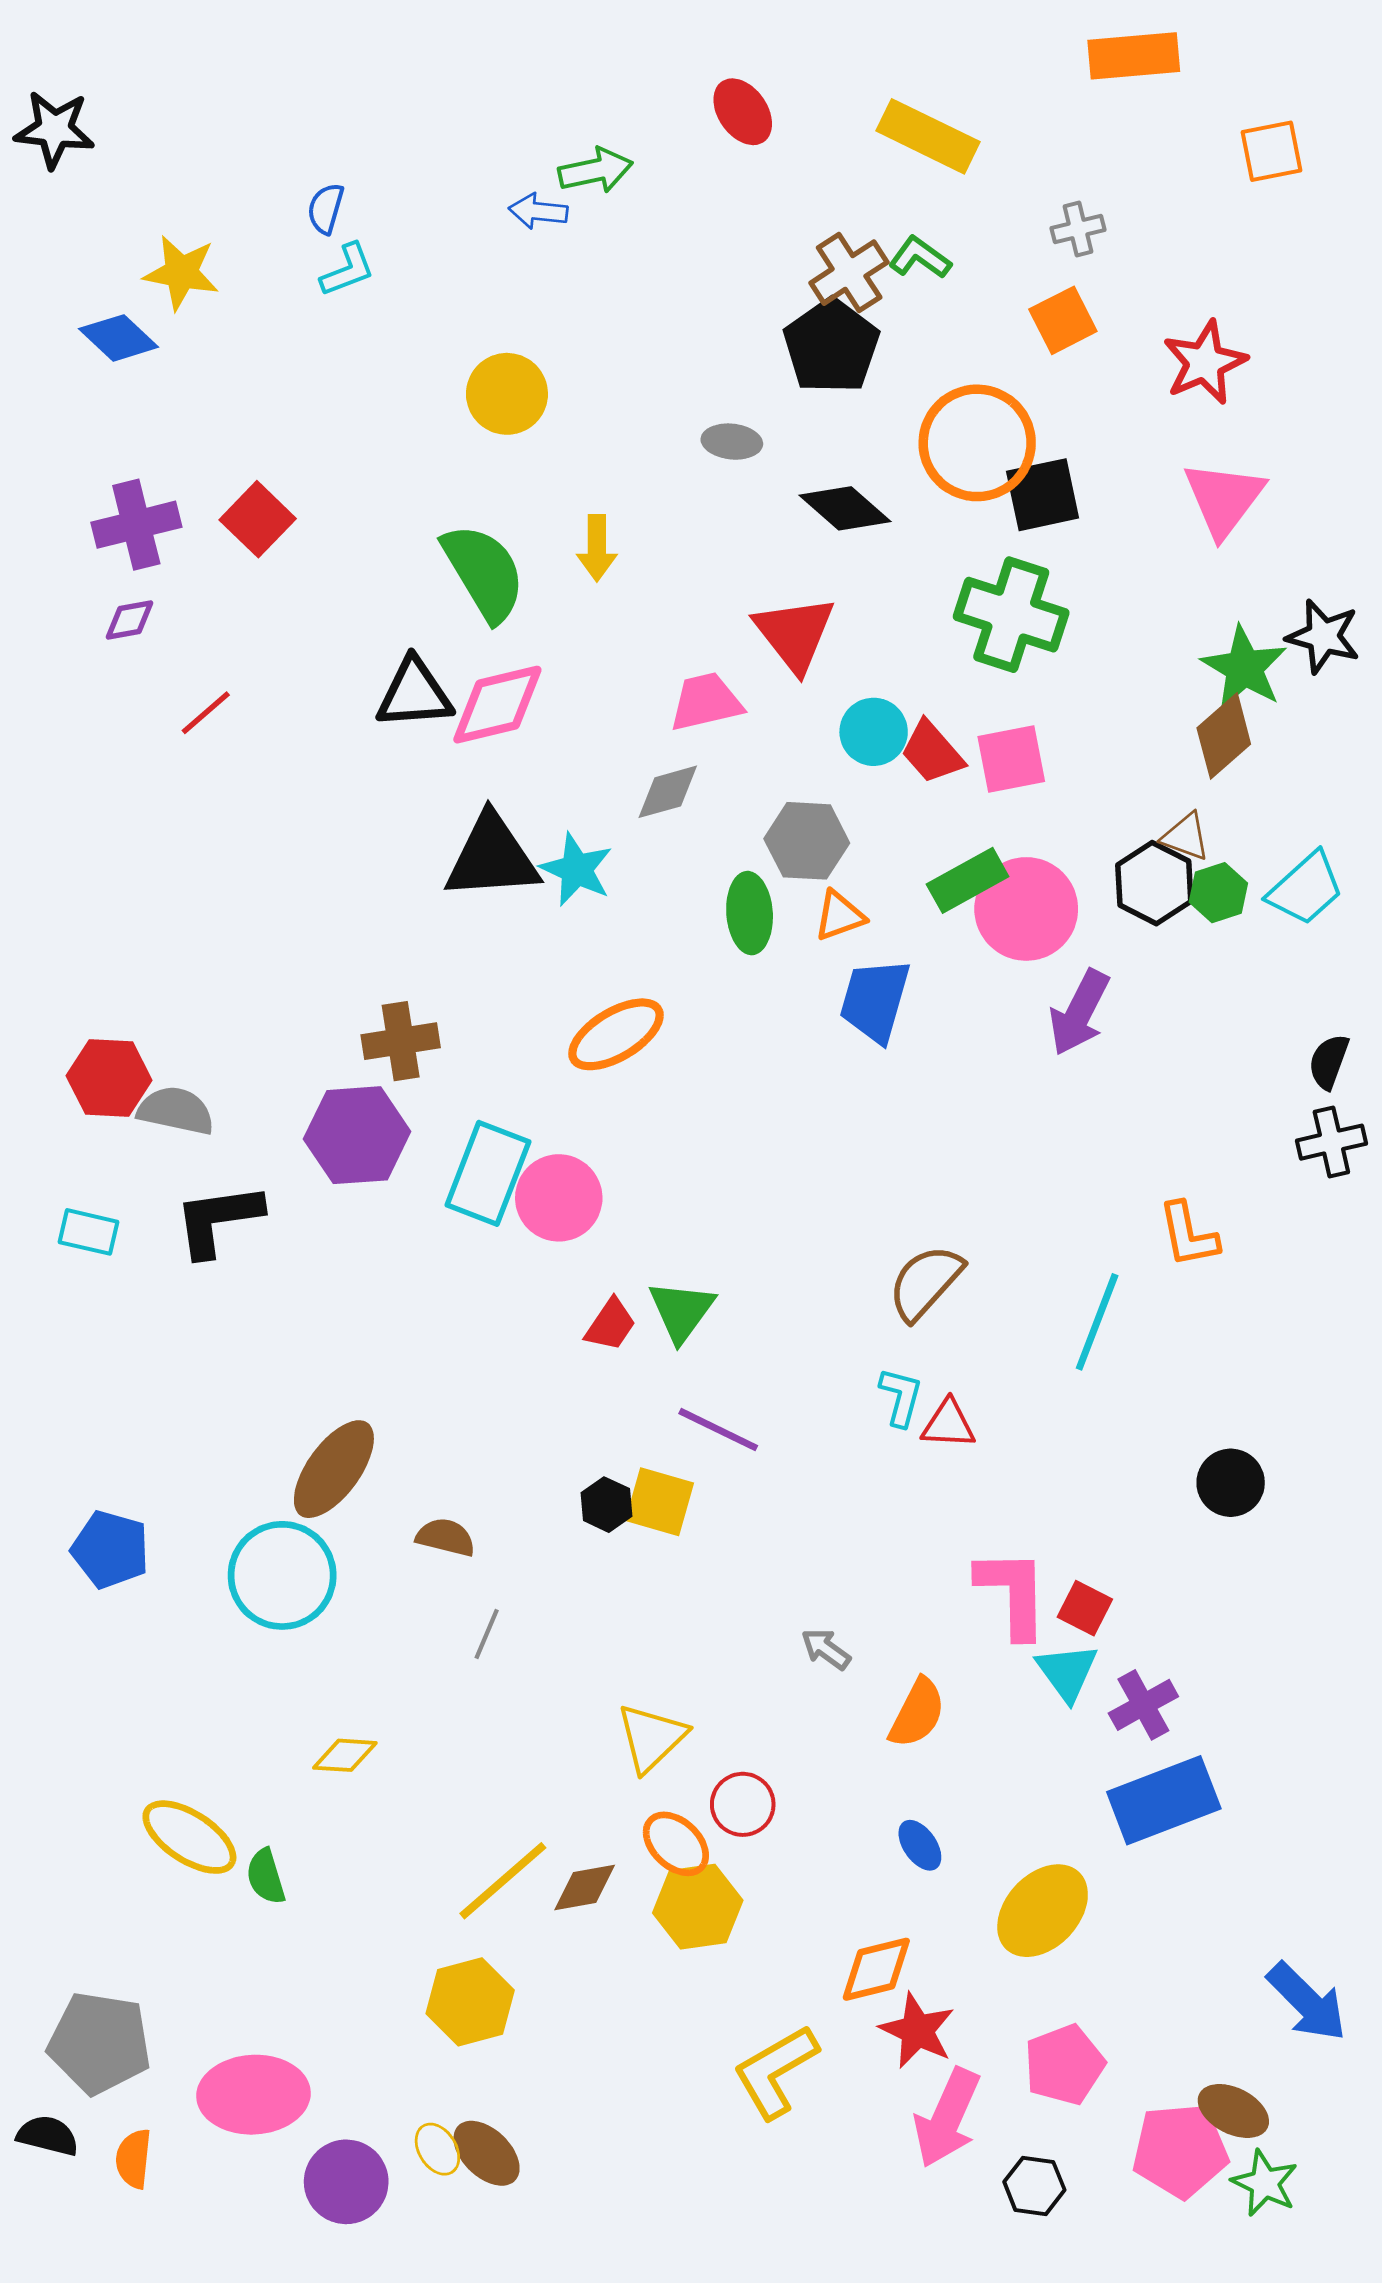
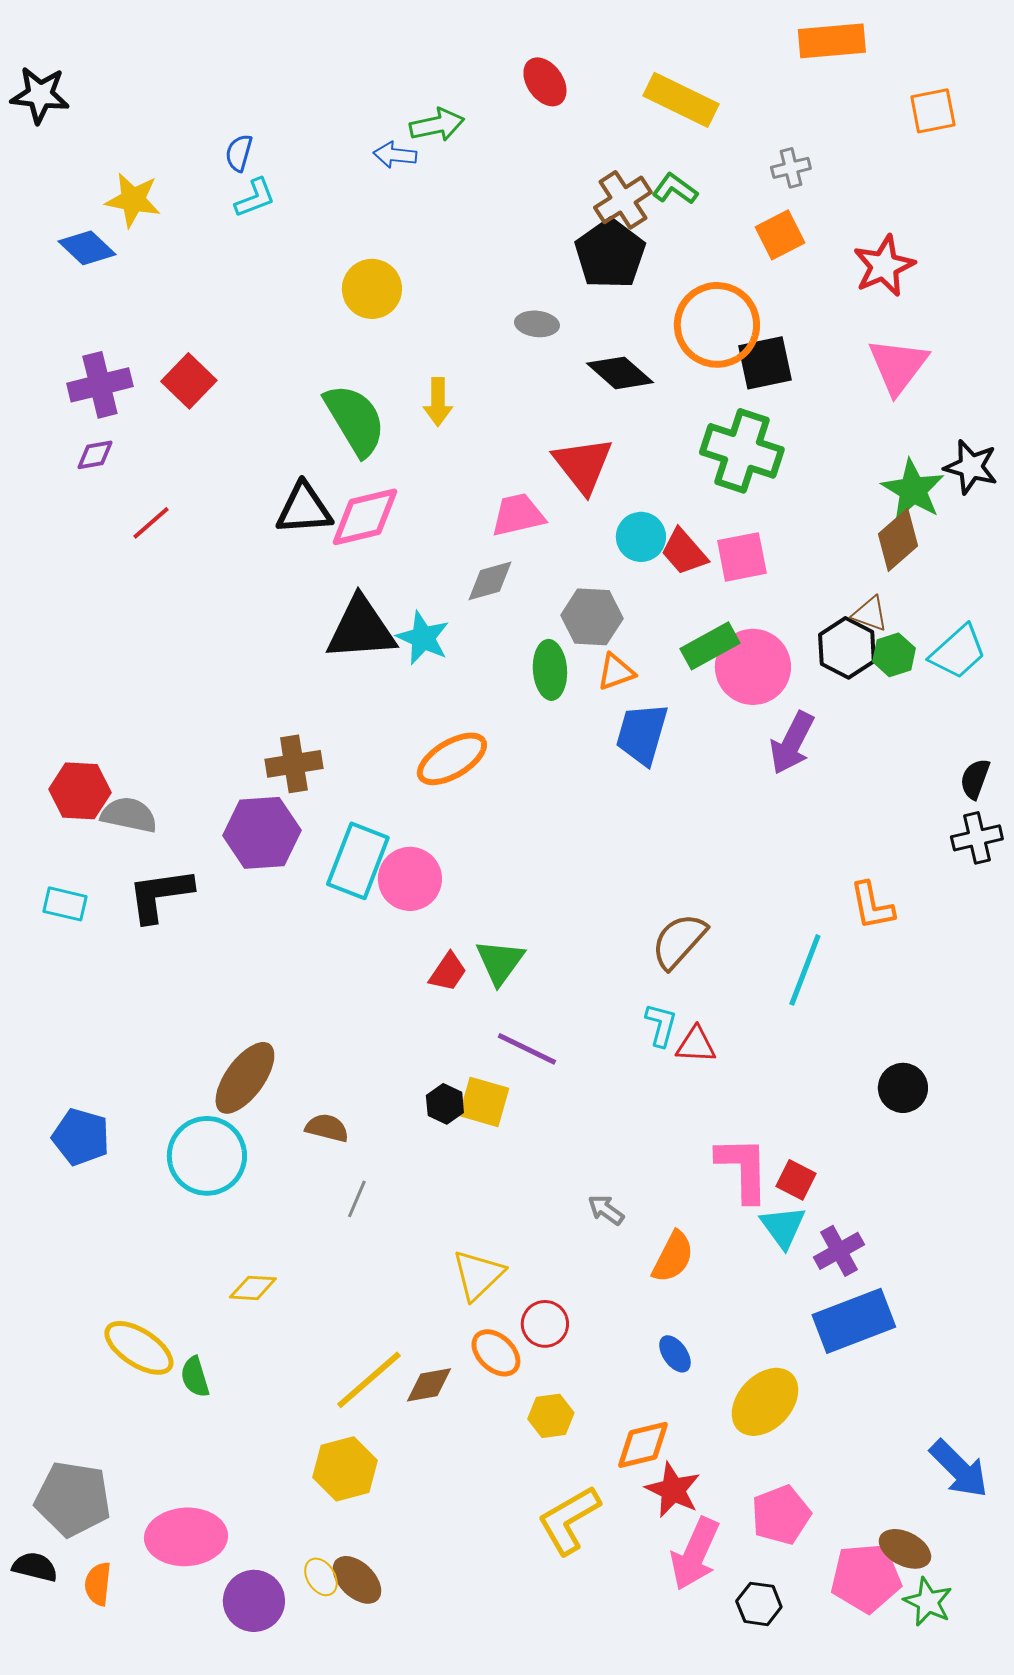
yellow hexagon: (698, 1907) -> (551, 1416), moved, size x0.7

